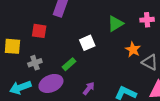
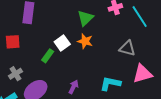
orange star: (133, 50) -> (85, 41), moved
green rectangle: (69, 64) -> (48, 56), moved

